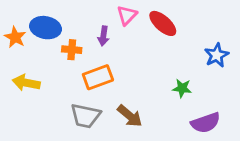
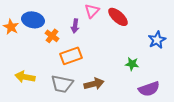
orange cross: (72, 50) -> (52, 36), turned 32
yellow arrow: (26, 83) -> (25, 77), moved
brown arrow: (130, 116) -> (94, 84), turned -54

